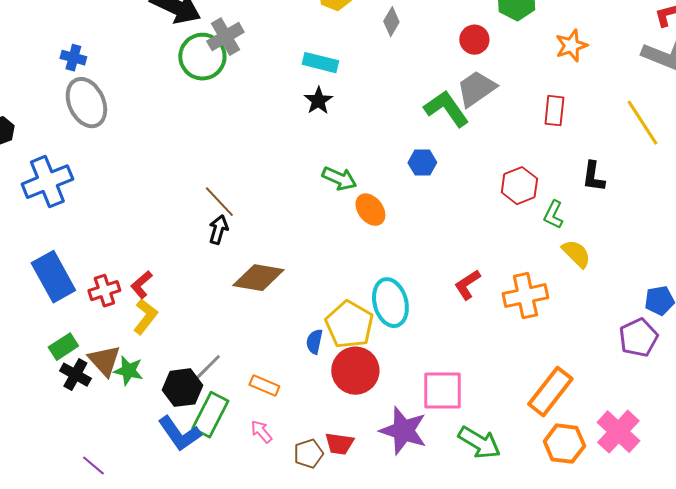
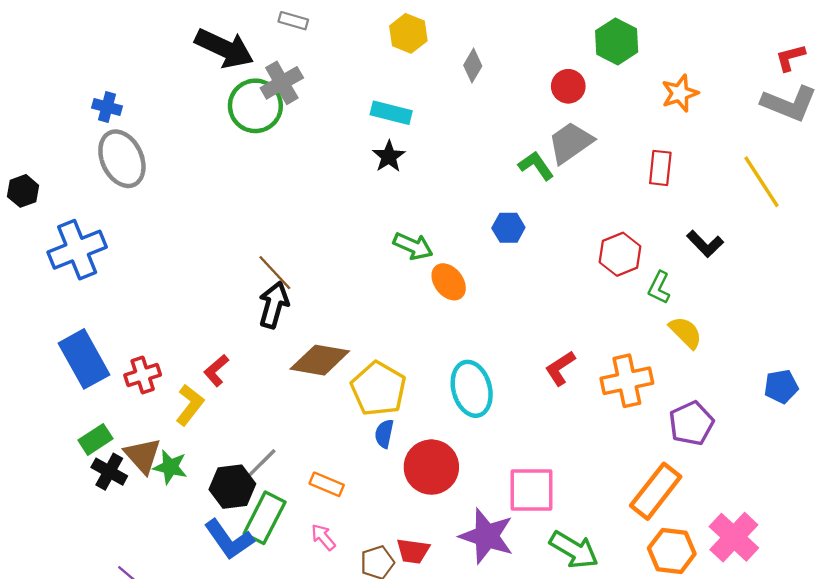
green L-shape: (446, 109) -> (536, 166), size x0.7
black L-shape: (593, 177) -> (705, 244), turned -52
black arrow: (218, 230) -> (274, 305), size x1.4
red L-shape: (141, 285) -> (216, 370), moved
yellow pentagon: (349, 325) -> (378, 389), moved
purple pentagon: (638, 338) -> (691, 423), moved

